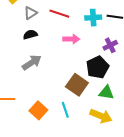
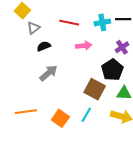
gray triangle: (31, 13) -> (34, 28), moved
cyan line: (65, 110) -> (86, 115), turned 56

